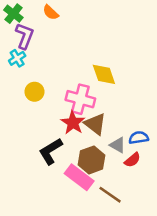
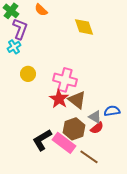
yellow diamond: (104, 74) -> (84, 27), moved
black L-shape: (51, 151) -> (42, 140), moved
red semicircle: (132, 160) -> (97, 128), moved

